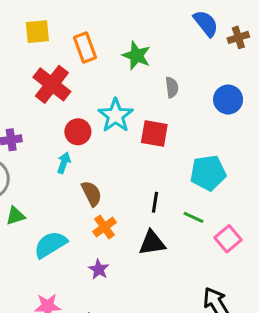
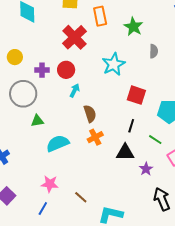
red circle: (78, 132) -> (66, 70), moved
red square: (154, 133) -> (136, 95), moved
purple star: (99, 269) -> (146, 169), moved

